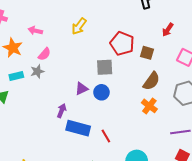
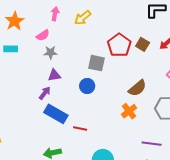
pink arrow: (35, 31) -> (55, 14), moved, turned 72
brown square: (147, 53) -> (143, 44), moved
gray star: (37, 71) -> (50, 53), moved
purple triangle: (82, 89) -> (54, 75), moved
red line: (106, 136) -> (80, 128), turned -64

